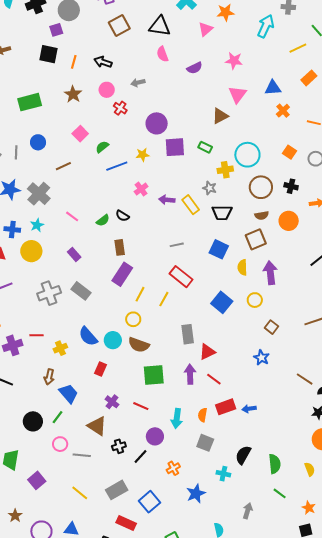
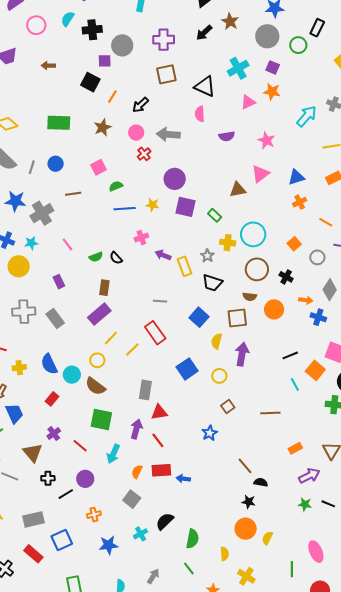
black arrow: (103, 62) -> (140, 105), turned -78
gray arrow: (138, 83) -> (168, 134), size x1.6
blue triangle: (273, 88) -> (296, 177), turned -30
cyan arrow: (177, 418) -> (113, 454), moved
cyan cross: (223, 474) -> (141, 534), turned 32

